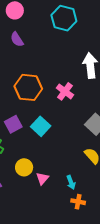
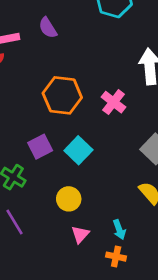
yellow circle: (24, 167) -> (69, 199), moved
pink triangle: (42, 178) -> (80, 234), moved
orange cross: (78, 202) -> (116, 257), moved

